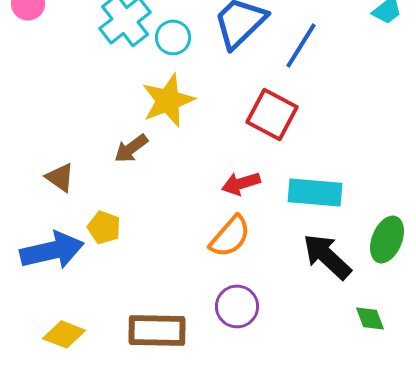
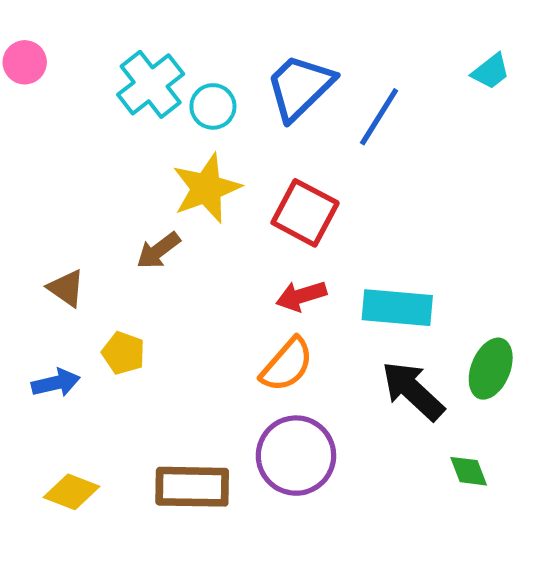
red square: (272, 114) -> (305, 213), moved
blue arrow: (52, 250) -> (56, 383), size x0.6
purple circle: (237, 306) -> (296, 456), size x1.4

